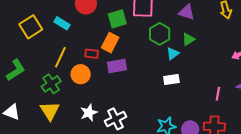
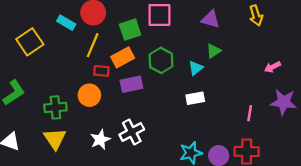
cyan rectangle: (62, 23) -> (66, 23), moved
green hexagon: (160, 34) -> (161, 60), moved
orange rectangle: (110, 43) -> (123, 57), turned 36
yellow line: (60, 57) -> (93, 45), moved
green cross: (51, 84) -> (55, 107), turned 30
white cross: (116, 119) -> (132, 132), moved

